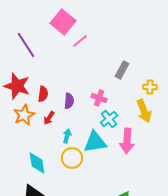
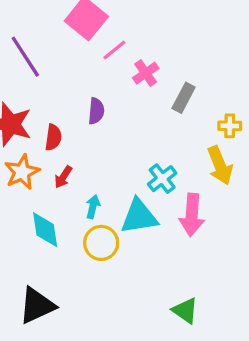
pink cross: (99, 98) -> (146, 73), moved, turned 35
purple semicircle: (69, 101) -> (96, 111), moved
cyan diamond: (37, 163) -> (45, 230), moved

